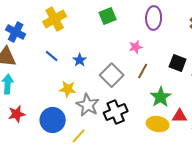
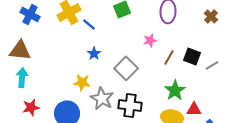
blue cross: (16, 32) -> (30, 14), moved
blue line: (52, 56) -> (89, 24), moved
brown line: (143, 71) -> (169, 57), moved
black cross: (116, 112) -> (130, 105), turned 30

